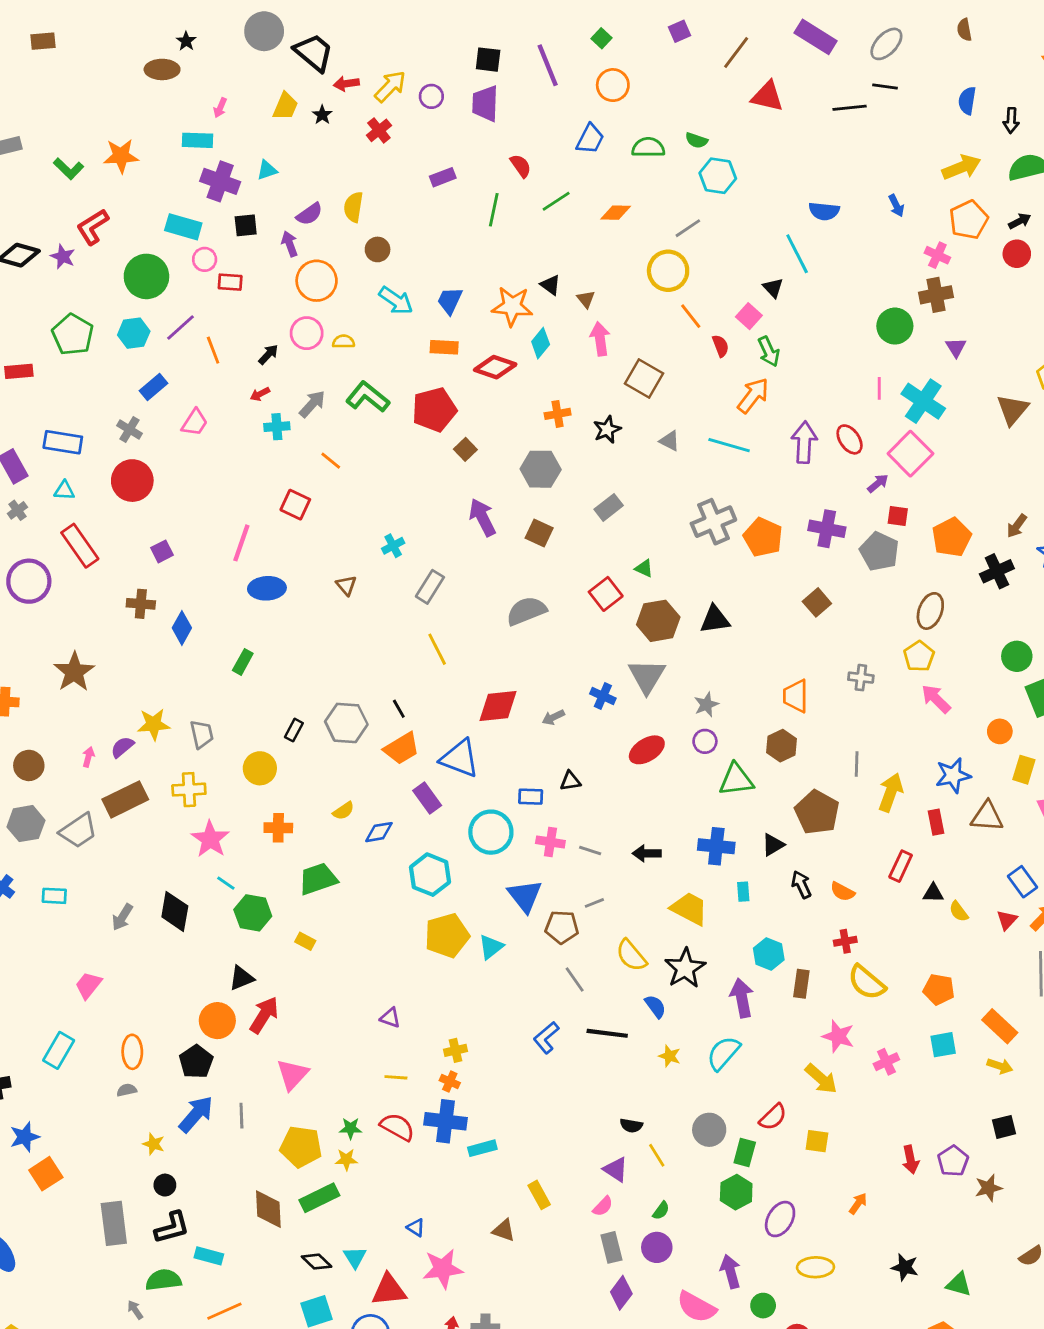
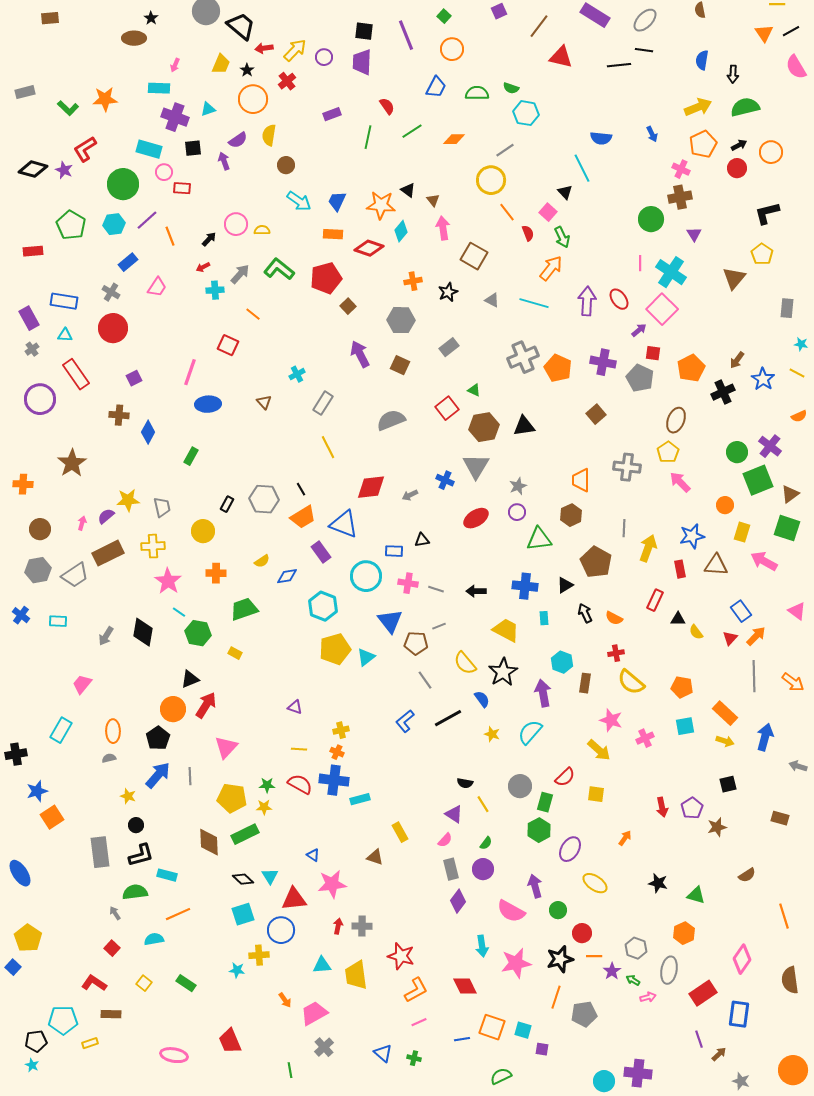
orange circle: (317, 281) -> (253, 99), moved
gray cross: (861, 678) -> (627, 467), size x1.5
black line: (607, 1033) -> (448, 718), turned -36
yellow ellipse: (816, 1267) -> (595, 883), turned 35

